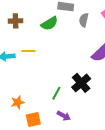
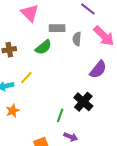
yellow line: (28, 51) -> (26, 78), turned -40
orange star: (18, 102) -> (13, 111), moved

